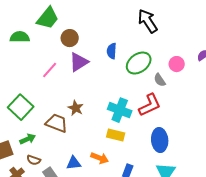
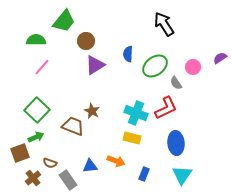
pink line: (50, 70) -> (42, 67), moved
green arrow: (28, 139) -> (36, 137), moved

